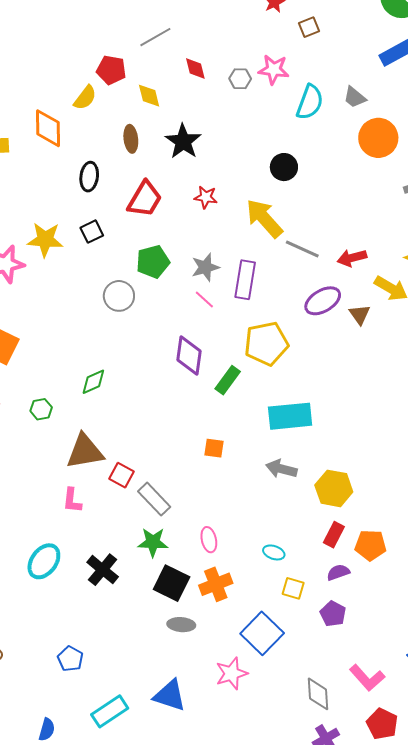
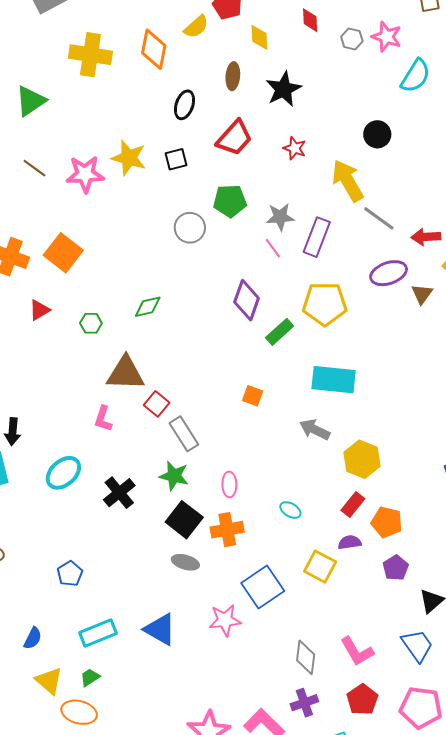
yellow square: (293, 588) -> (320, 567), moved, size x1.4
purple pentagon: (333, 614) -> (396, 568), moved

